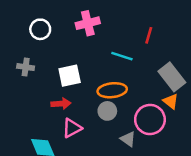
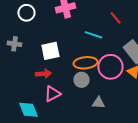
red line: (149, 35) -> (115, 18), turned -56
pink circle: (150, 119) -> (110, 67), moved
gray triangle: (128, 139) -> (98, 103), turned -32

